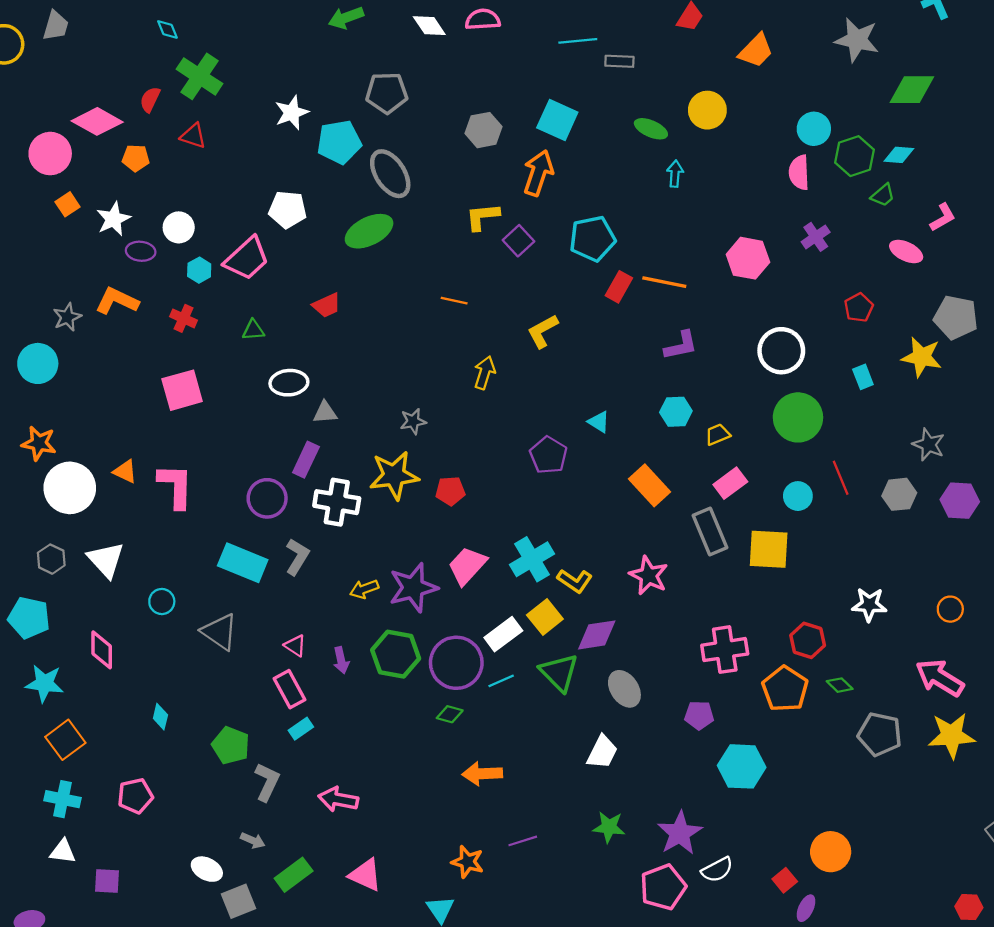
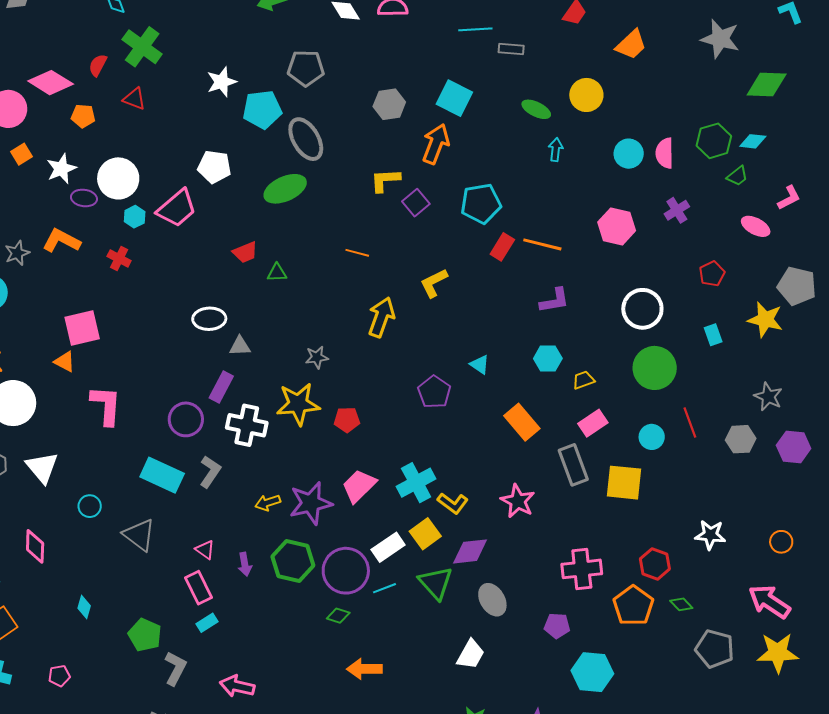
cyan circle: (814, 129) -> (629, 154), moved
white circle: (179, 227) -> (118, 178), size x1.5
green triangle: (253, 330) -> (277, 273), moved
yellow arrow: (485, 373) -> (381, 317), size x1.4
pink square: (182, 390) -> (82, 328), moved
orange triangle: (125, 472) -> (65, 362), moved
pink pentagon: (135, 796) -> (59, 676), size x0.7

